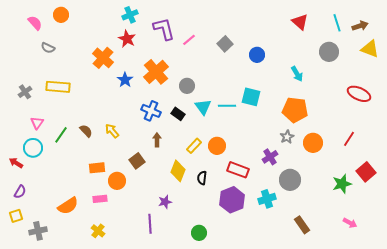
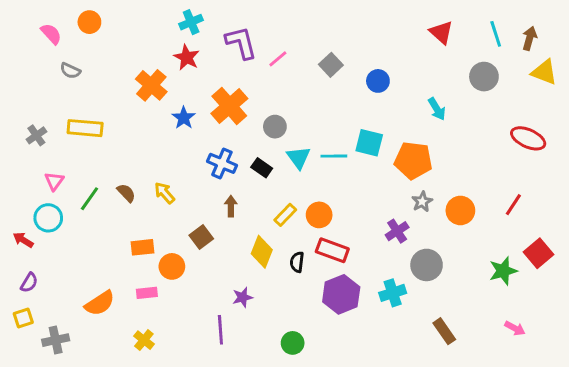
brown arrow: (360, 26) -> (530, 38), turned -56
orange pentagon: (295, 110) -> (413, 160), moved
red rectangle: (238, 170) -> (332, 250), moved

